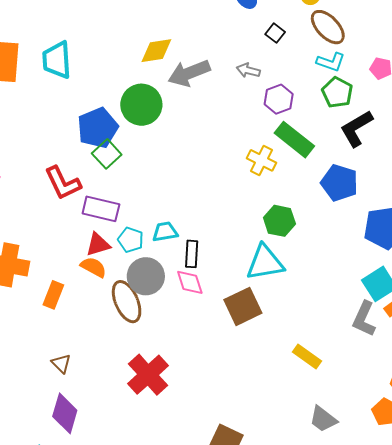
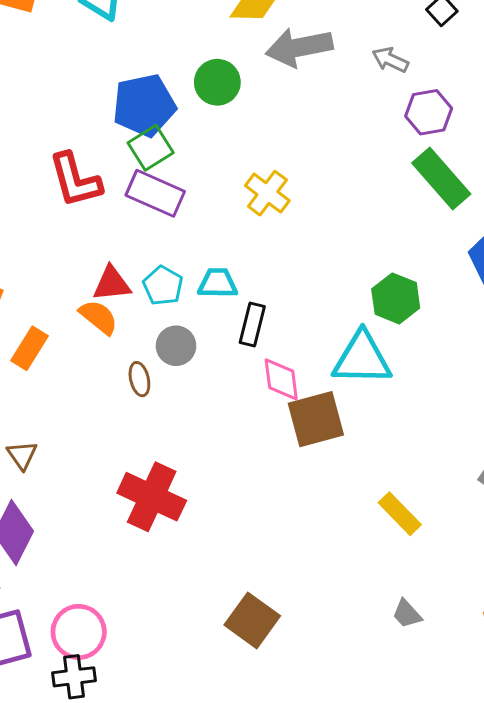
green circle: (141, 105) -> (217, 82), size x0.7
yellow cross: (261, 160) -> (267, 193), moved
purple rectangle: (101, 209) -> (155, 193), moved
gray circle: (146, 276) -> (176, 346), size x0.7
pink diamond: (190, 282) -> (281, 379), moved
brown ellipse: (127, 302) -> (139, 379), size x0.5
red cross: (148, 375) -> (152, 497), turned -33
gray trapezoid: (323, 419) -> (407, 614), size x0.7

